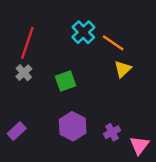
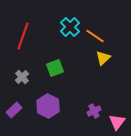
gray cross: (24, 73) -> (22, 77), moved
purple hexagon: (73, 126) -> (48, 106), moved

